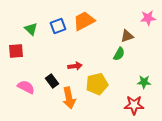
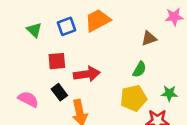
red square: (16, 51) -> (57, 61), moved
green semicircle: (119, 54) -> (139, 69), moved
red arrow: (75, 66) -> (87, 74), size x1.5
yellow pentagon: (97, 84) -> (133, 98), moved

